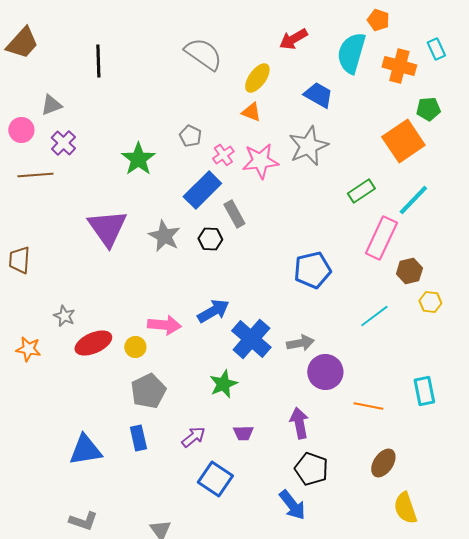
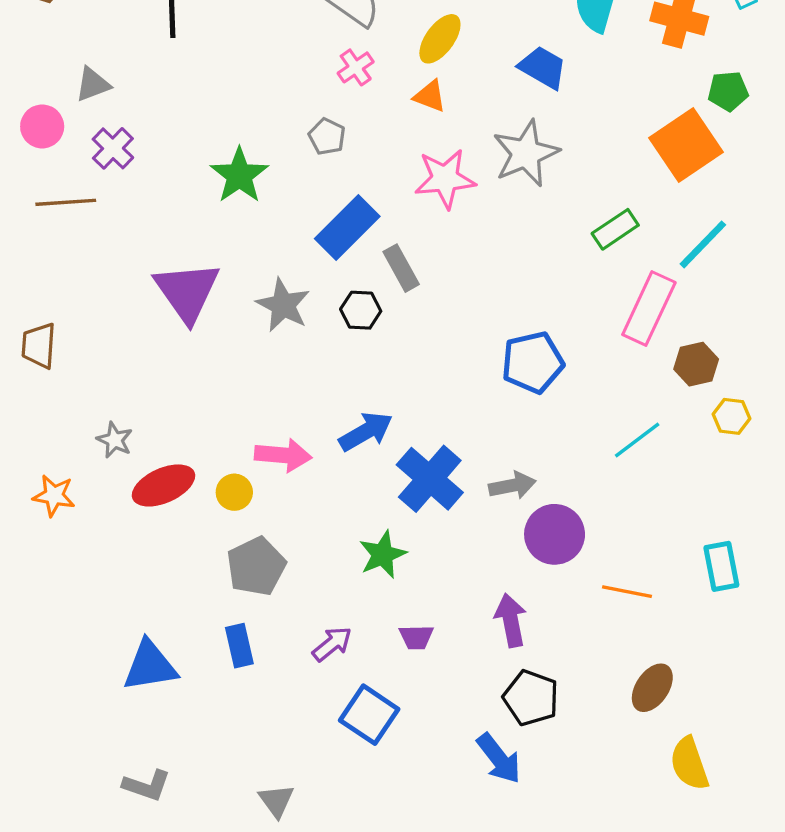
pink cross: (223, 155) -> (356, 67), moved

